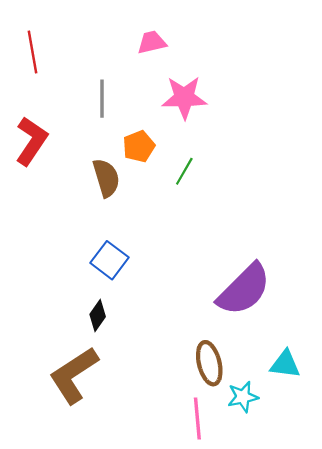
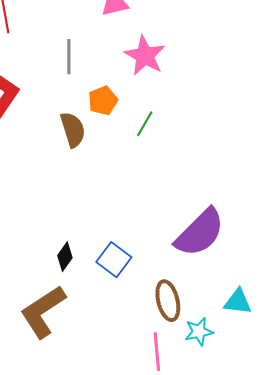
pink star: (184, 98) -> (145, 56), turned 30
blue square: (110, 260) -> (114, 260), moved

